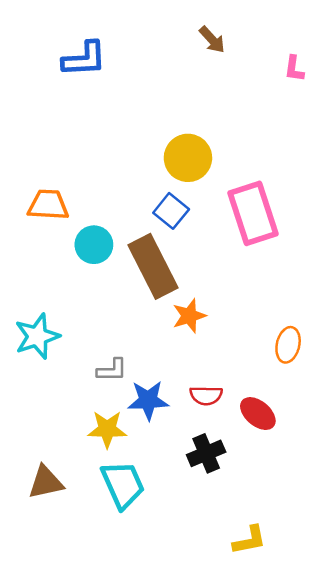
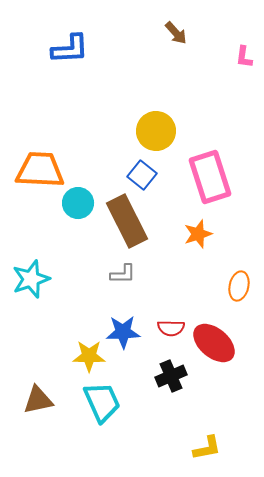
orange trapezoid: (48, 205) -> (40, 170), size x1.4
orange star: (189, 316) -> (198, 234), moved
gray L-shape: (112, 370) -> (123, 274), moved
red ellipse: (258, 414) -> (214, 343), size x1.4

